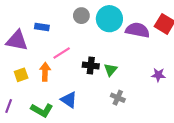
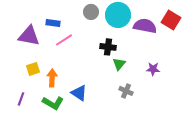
pink line: (62, 53) -> (64, 40), moved
black cross: (91, 65) -> (108, 47), moved
orange arrow: (45, 72) -> (52, 78), moved
purple star: (158, 75) -> (153, 69), moved

